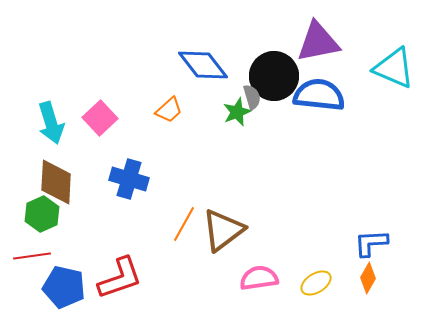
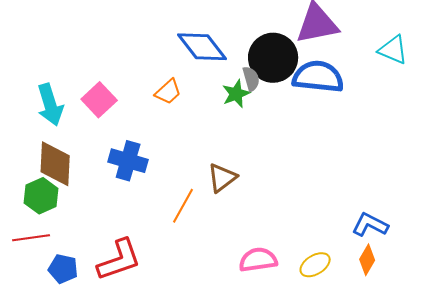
cyan triangle: (394, 68) -> (393, 50), size x0.7
brown triangle: (223, 230) -> (222, 178), moved, size x0.7
blue L-shape: (371, 243) -> (370, 225), turned 30
blue pentagon: (64, 287) -> (63, 269), size x0.7

